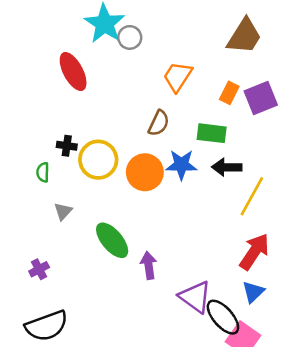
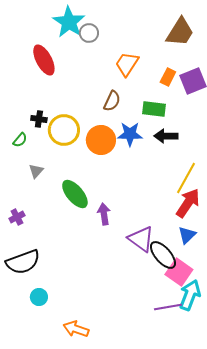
green semicircle: (43, 172) -> (20, 140), turned -140
yellow line: (252, 196) -> (186, 178), moved

